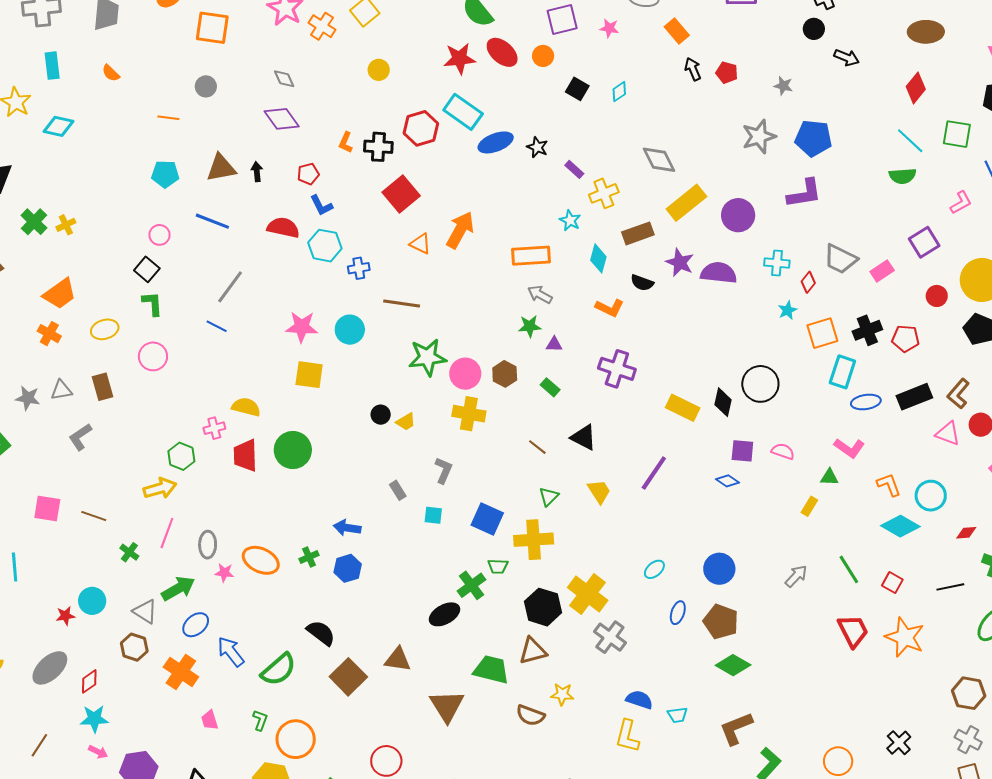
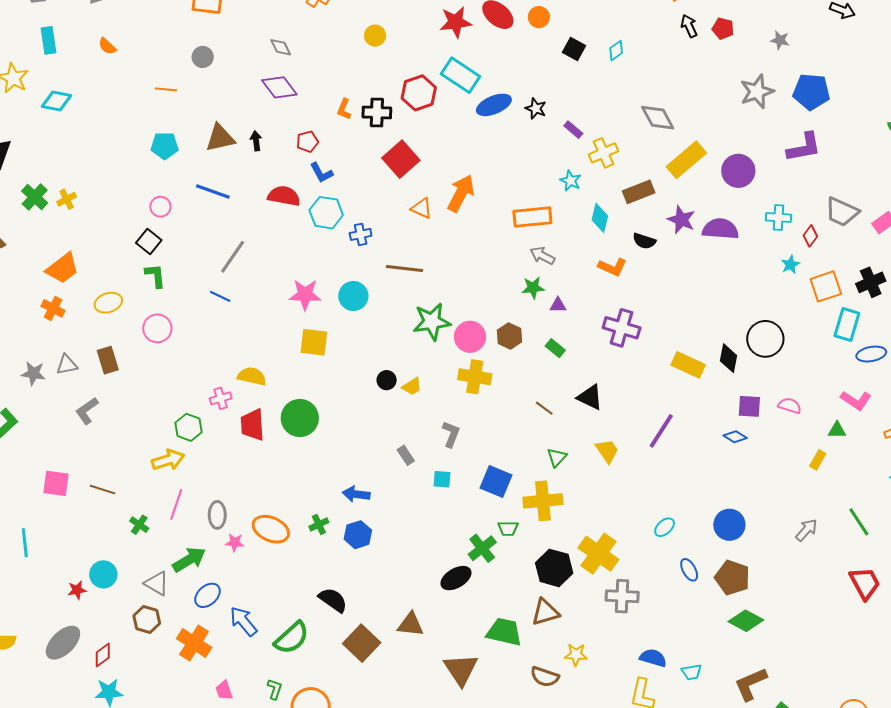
blue ellipse: (678, 613) -> (689, 570), turned -45
gray cross: (610, 637) -> (622, 596), turned -32

